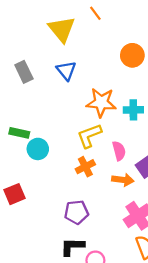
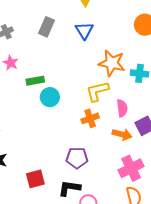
gray rectangle: (24, 72) -> (46, 27), turned 42
green rectangle: (19, 133) -> (35, 81), turned -30
red square: (14, 194) -> (35, 179), moved

